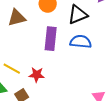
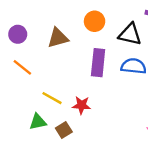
black triangle: (78, 15) -> (130, 34), turned 35

